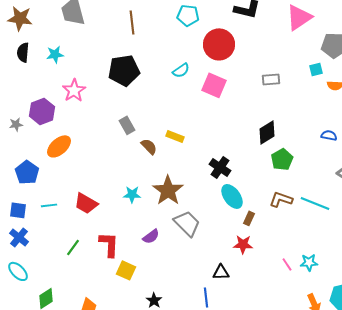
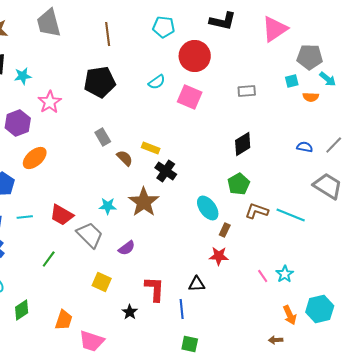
cyan star: (55, 54) -> (23, 76), moved
green pentagon: (282, 159) -> (239, 184), moved
black cross: (220, 167) -> (166, 171), moved
gray trapezoid: (187, 223) -> (90, 235), moved
red L-shape: (109, 244) -> (155, 289), moved
cyan star: (309, 262) -> (285, 274), turned -30

